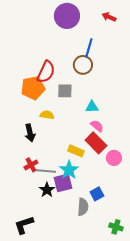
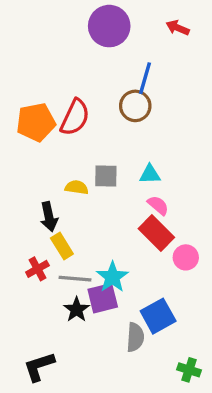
orange pentagon: (33, 88) -> (36, 122), moved
gray square: (65, 91) -> (106, 176), moved
yellow rectangle: (76, 151) -> (62, 246), moved, turned 35
red cross: (31, 165) -> (37, 269), moved
blue square: (97, 194) -> (158, 316), size x1.5

